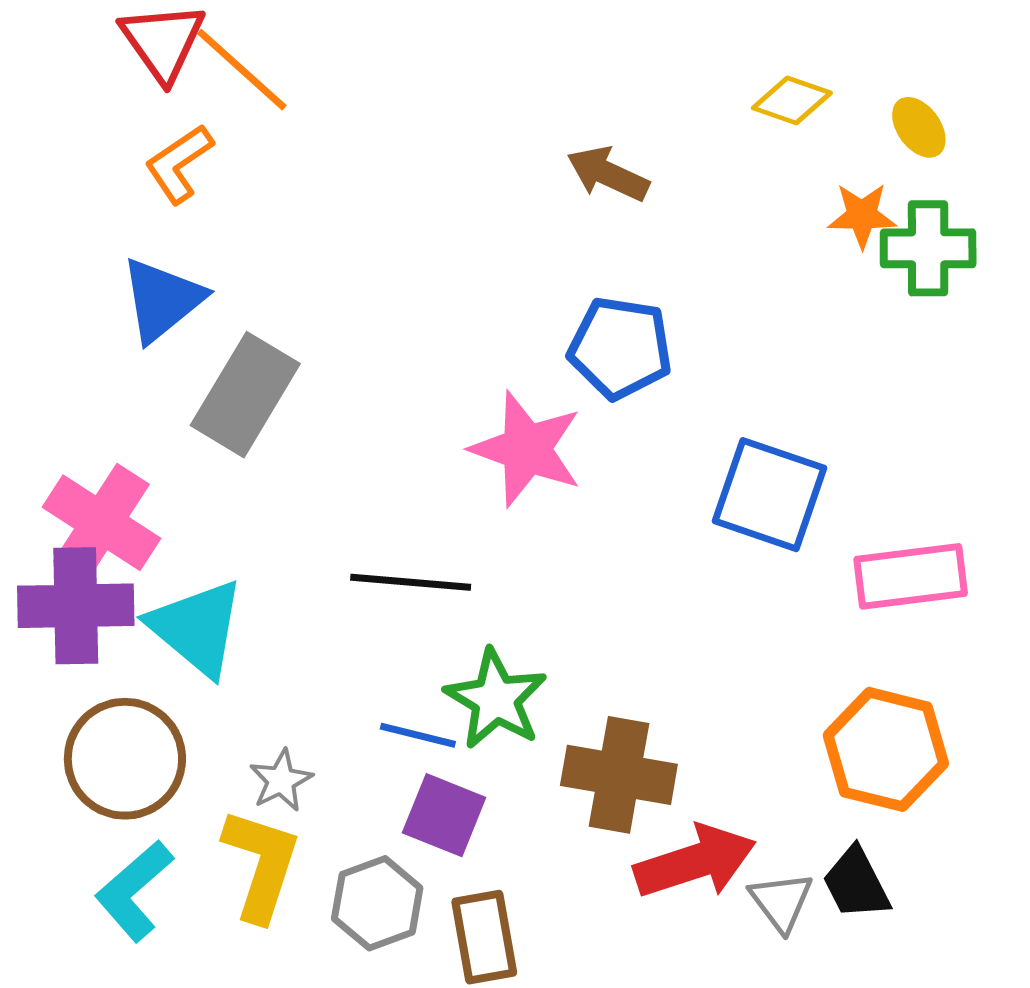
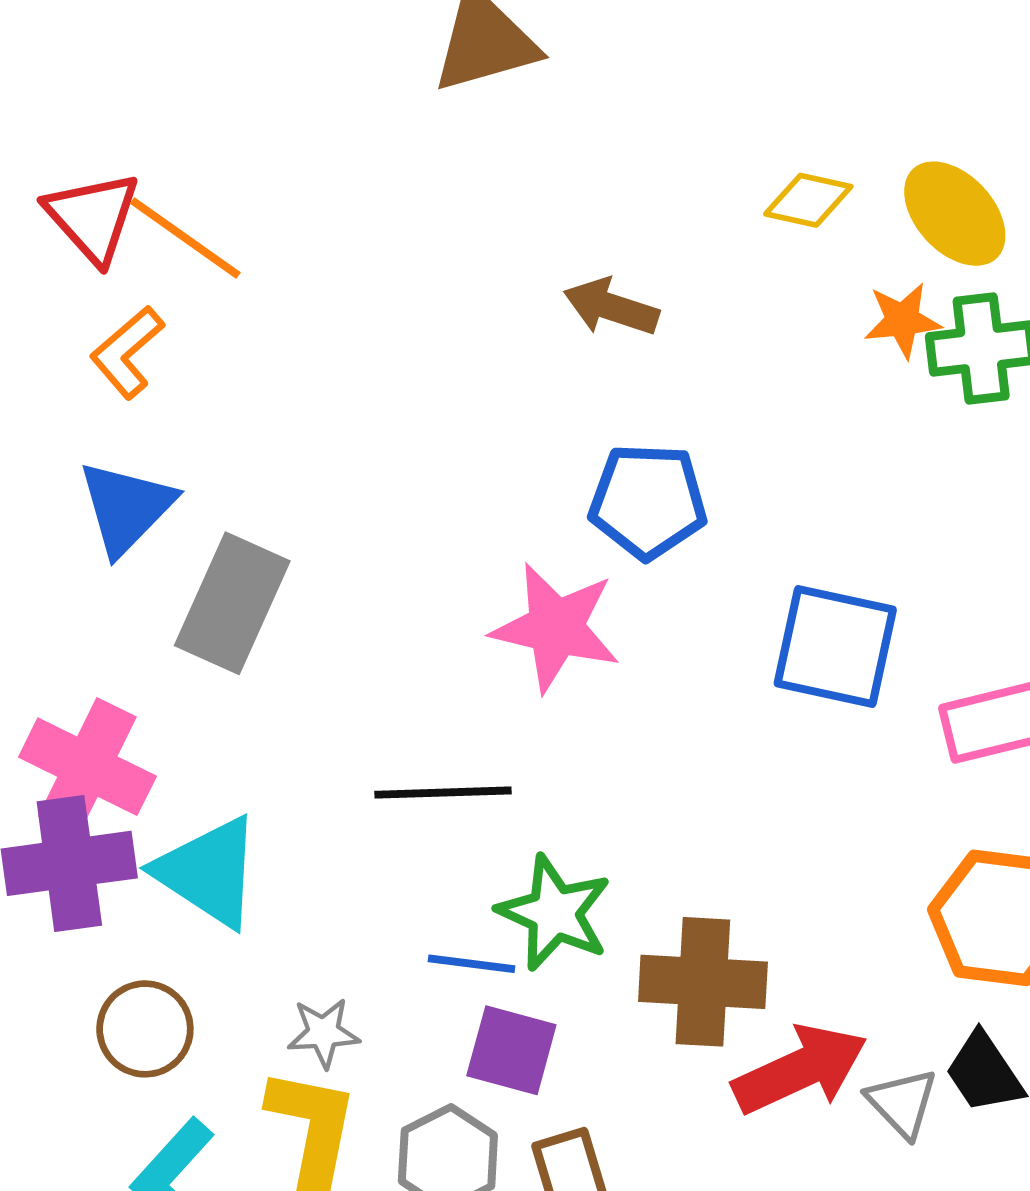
yellow ellipse: (919, 127) -> (955, 214), size x1.6
brown circle: (125, 759) -> (145, 1029), size x0.7
gray star: (281, 780) -> (323, 1033), turned 30

